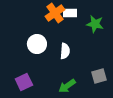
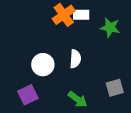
white circle: (37, 44) -> (43, 65), moved
green arrow: (67, 86) -> (78, 99), turned -108

